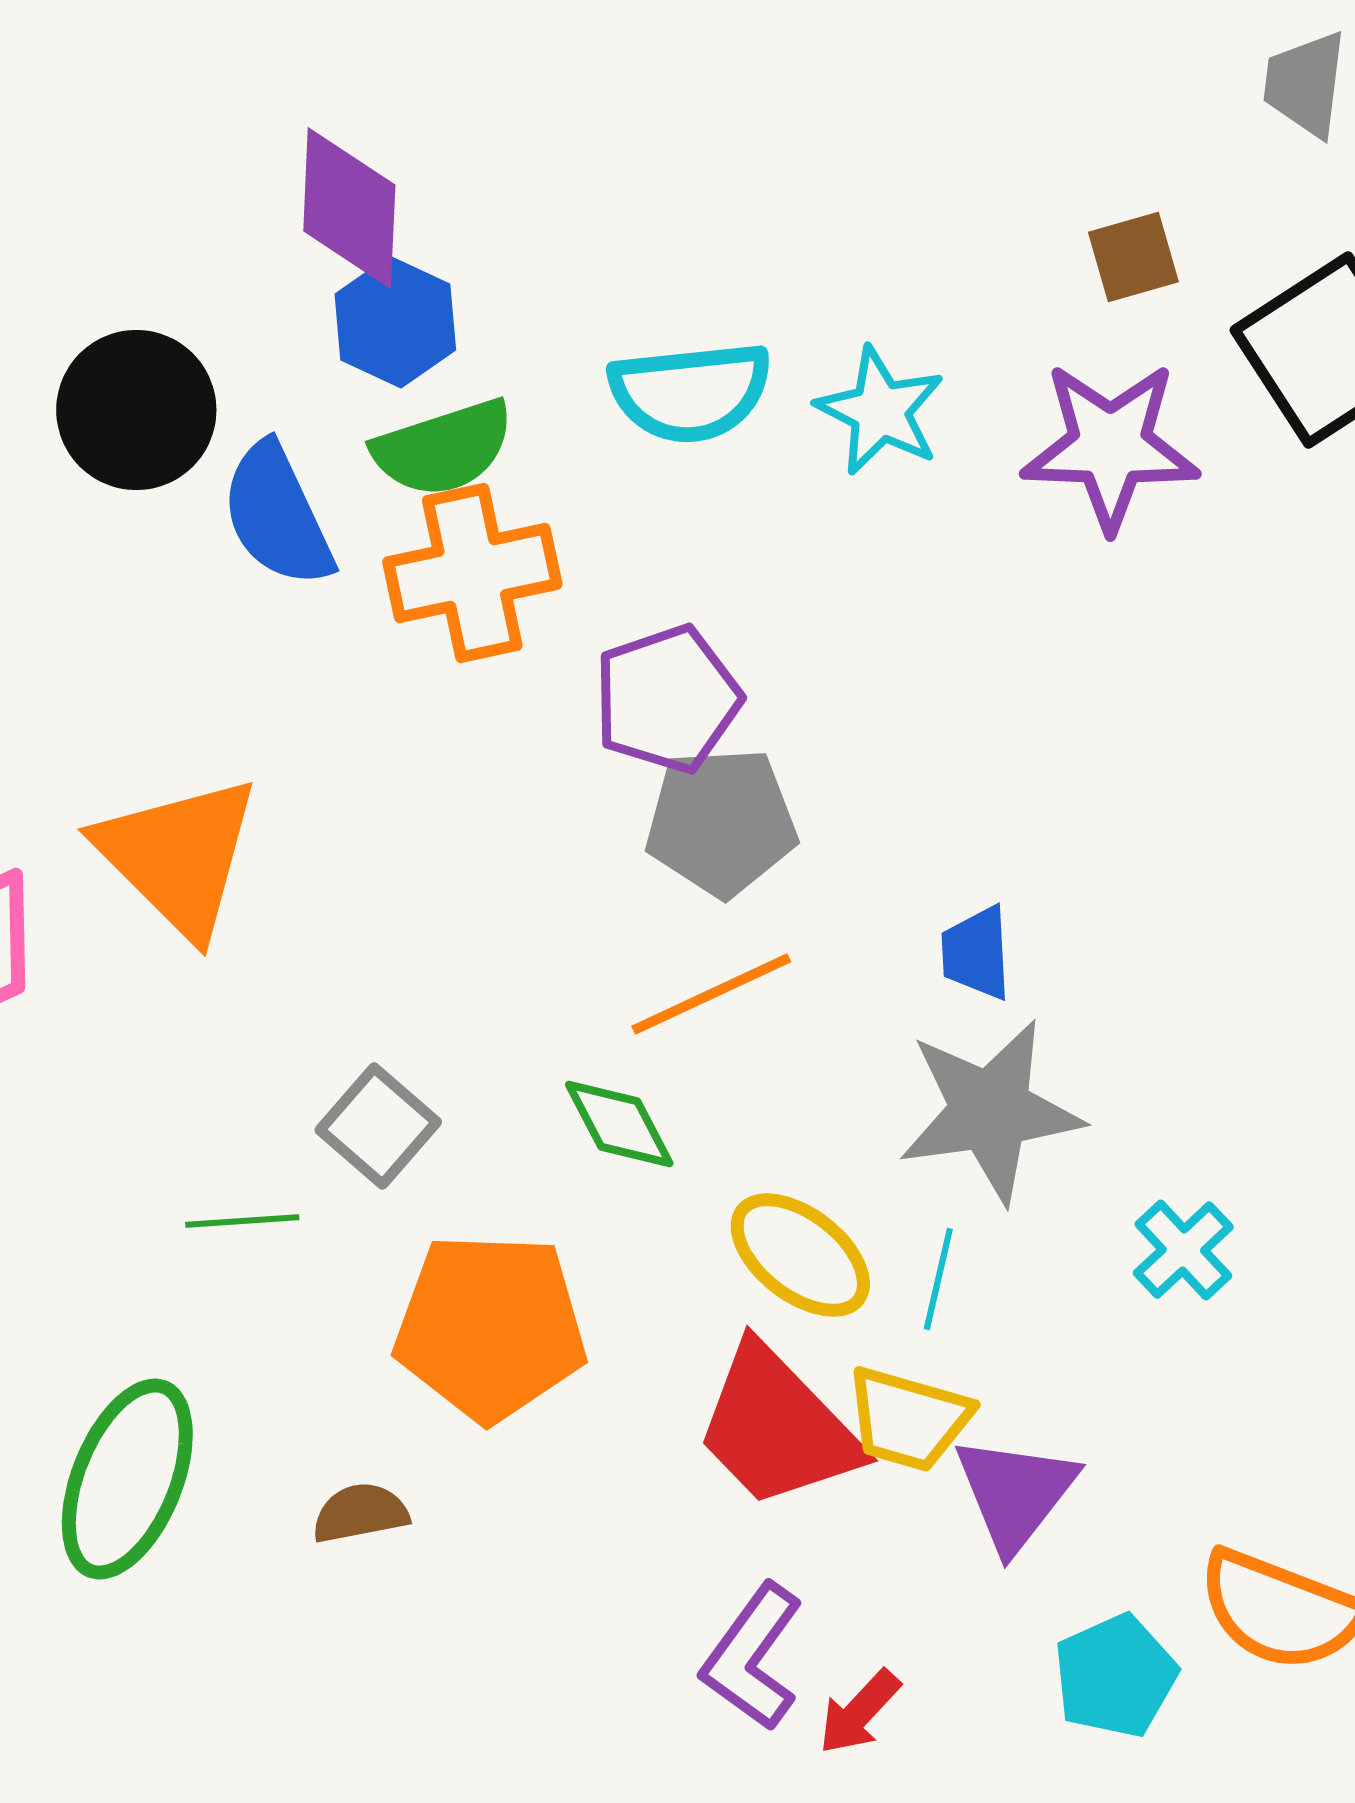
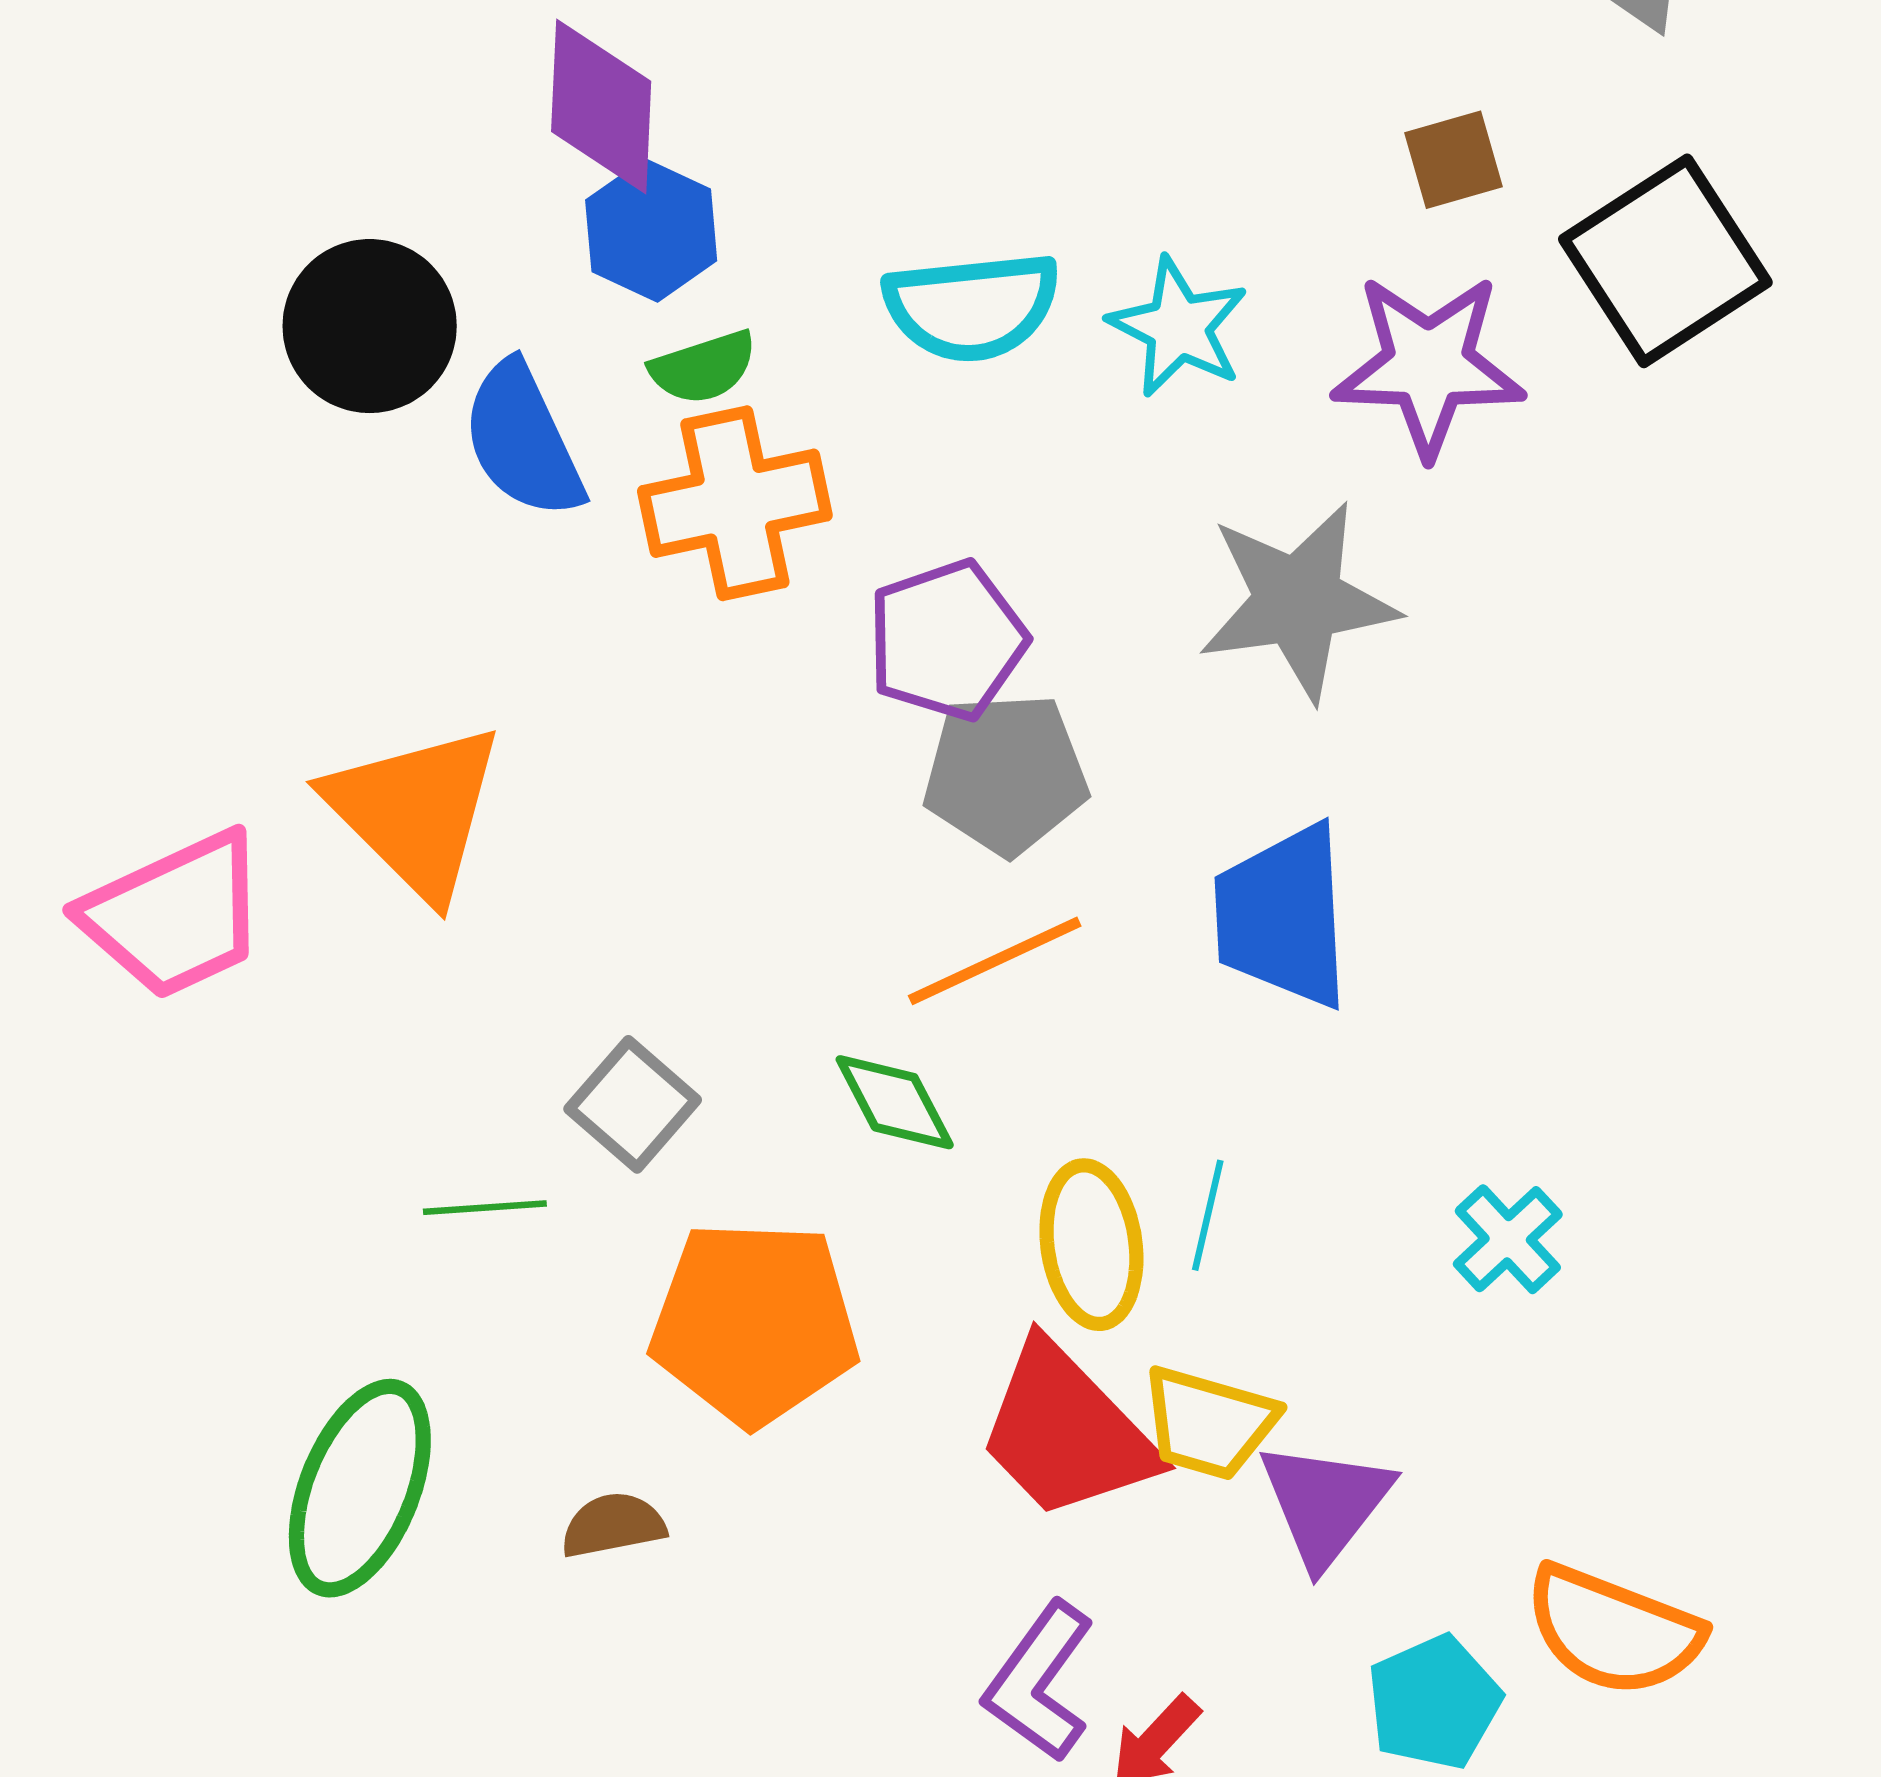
green semicircle: (443, 448) -> (703, 367), size x0.7
blue trapezoid: (976, 953) -> (1283, 916), size x1.8
gray star: (990, 1111) -> (1298, 601), moved
yellow ellipse: (800, 1255) -> (1091, 1245), turned 44
cyan line: (938, 1279) -> (1208, 1215), moved

